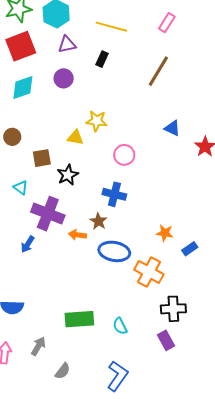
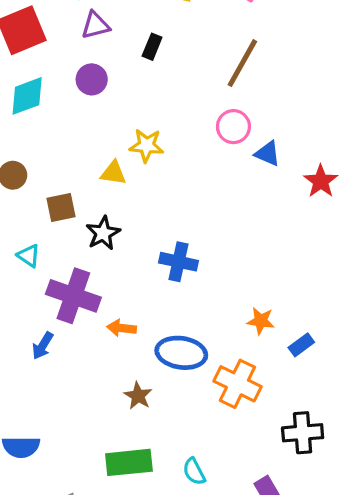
pink circle: (124, 155) -> (233, 127), moved
brown star: (98, 221) -> (138, 396), moved
black cross: (173, 309) -> (303, 433), moved

